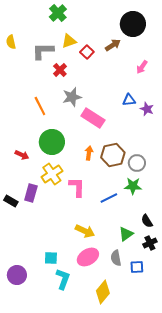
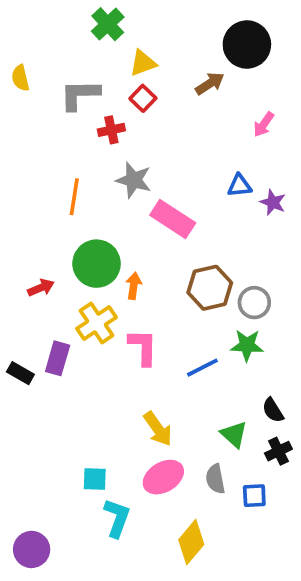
yellow triangle: (69, 41) -> (143, 63), moved
red square: (87, 52) -> (143, 98), moved
red cross: (60, 70) -> (111, 130), turned 32
gray star: (72, 97) -> (134, 180), turned 30
orange line: (40, 106) -> (74, 197), turned 36
orange arrow: (89, 153) -> (134, 286), moved
red arrow: (22, 155) -> (41, 288), turned -48
yellow arrow: (85, 231) -> (158, 429), turned 30
green triangle: (126, 234) -> (234, 434), turned -42
purple circle: (17, 275) -> (32, 549), moved

